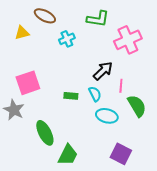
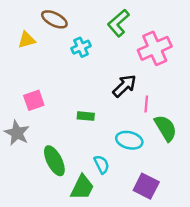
green L-shape: (98, 19) -> (118, 23), turned 130
pink square: (28, 83) -> (34, 100), size x0.7
cyan semicircle: (95, 94) -> (102, 164), moved

